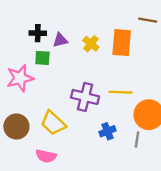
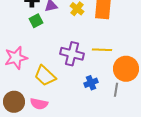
green square: (42, 58) -> (36, 21), turned -32
pink star: (20, 78) -> (16, 58), moved
brown circle: (16, 127) -> (14, 102), moved

